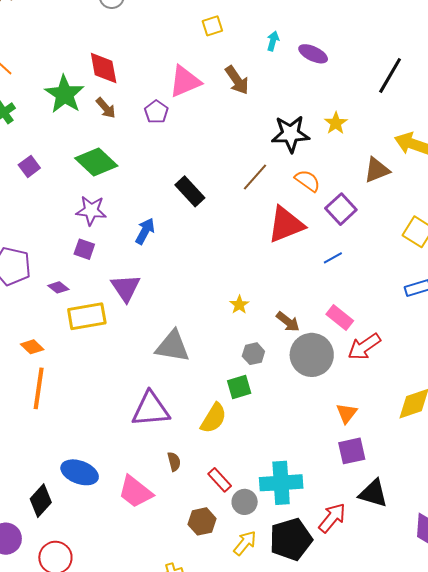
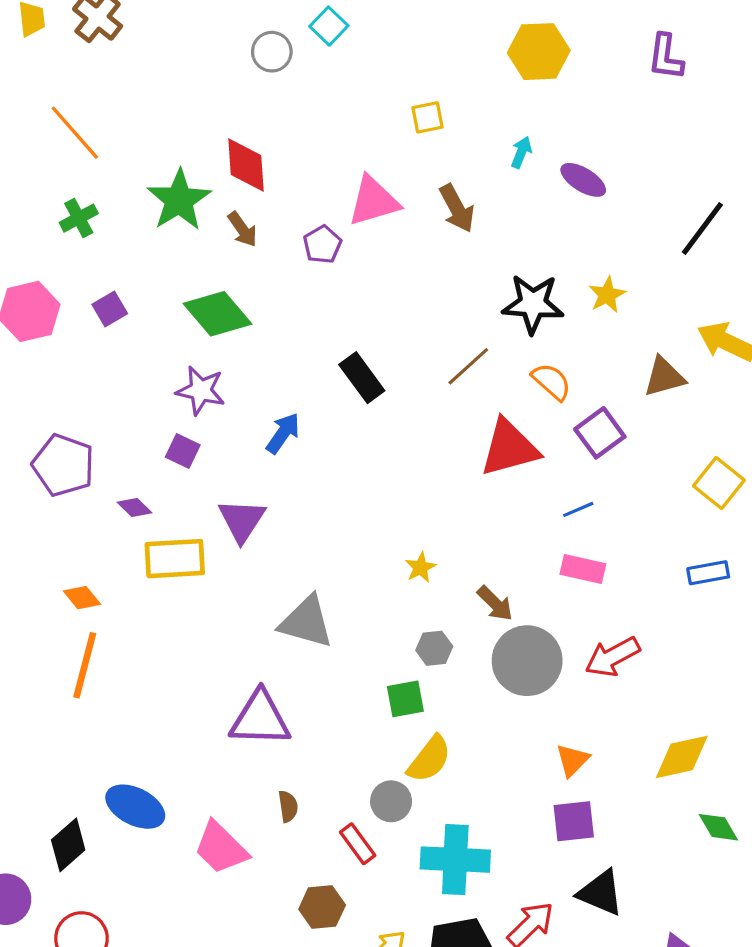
pink rectangle: (340, 318) -> (583, 569), moved, turned -32
yellow semicircle: (214, 418) -> (429, 759), moved
gray circle: (245, 502) -> (391, 801), moved

